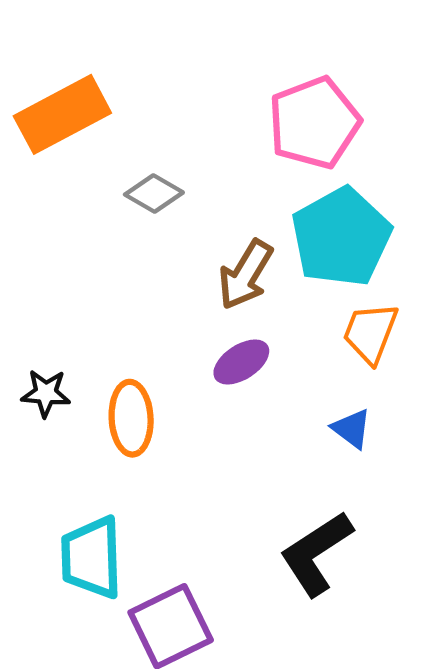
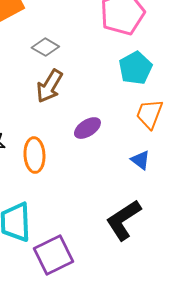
cyan pentagon: (341, 237) -> (135, 68), size x0.7
brown arrow: (245, 275) -> (49, 86), moved

